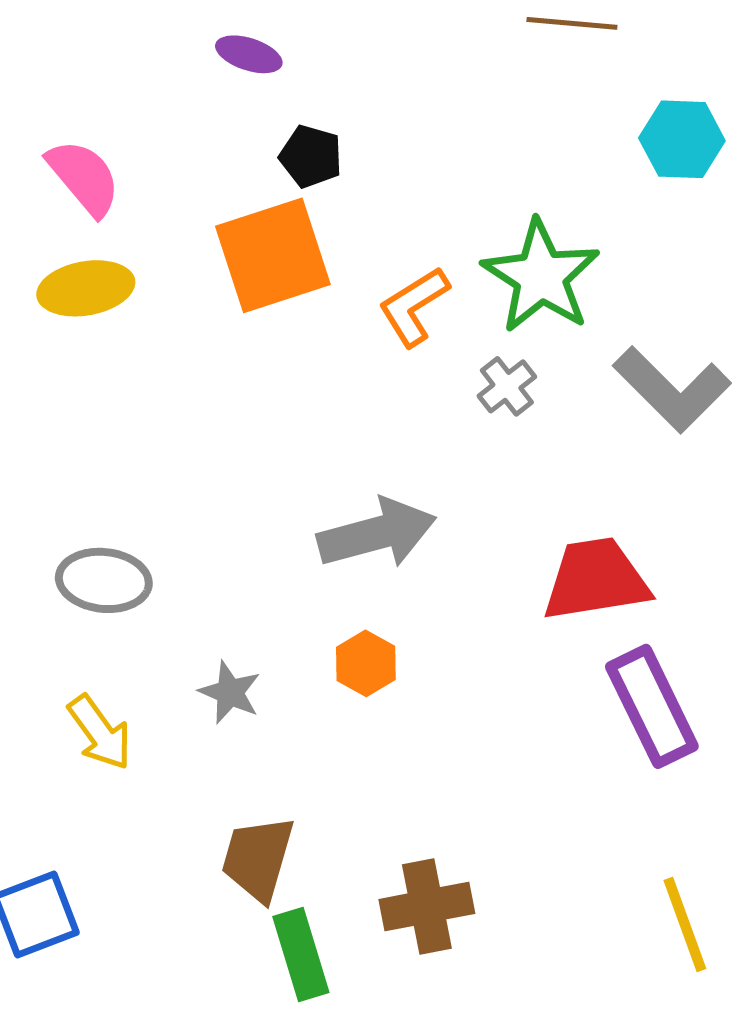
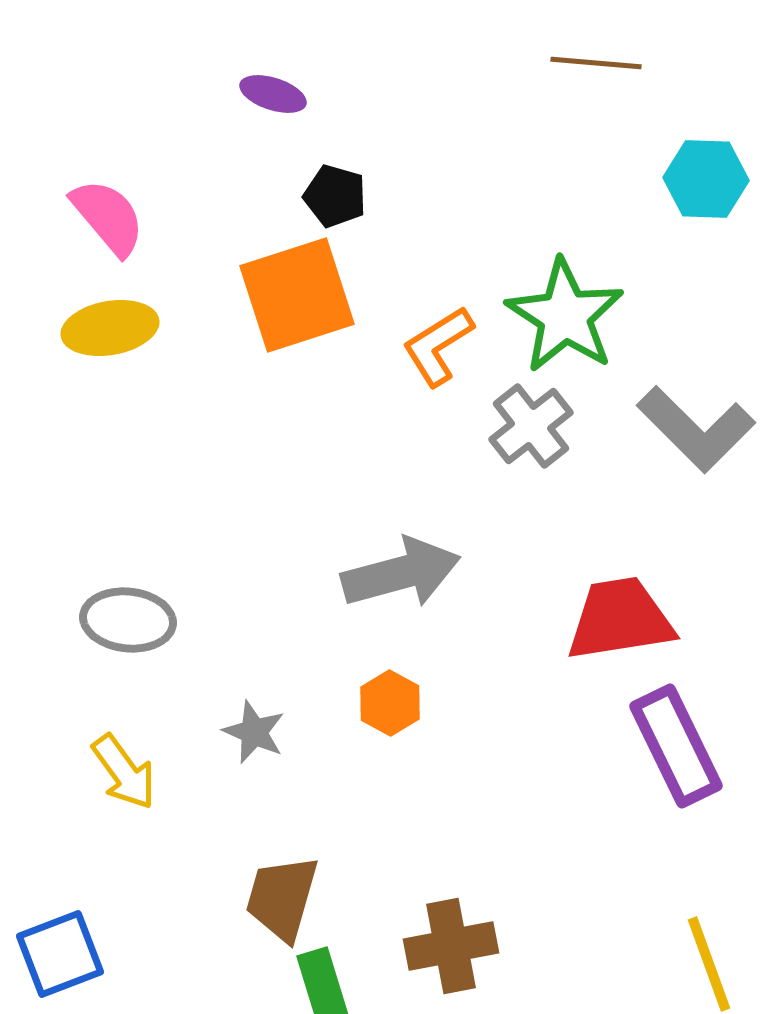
gray cross: (507, 386) -> (531, 426), size x1.4

